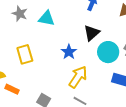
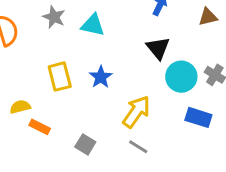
black triangle: (92, 33) -> (158, 48), turned -30
blue star: (69, 52) -> (101, 77), moved

